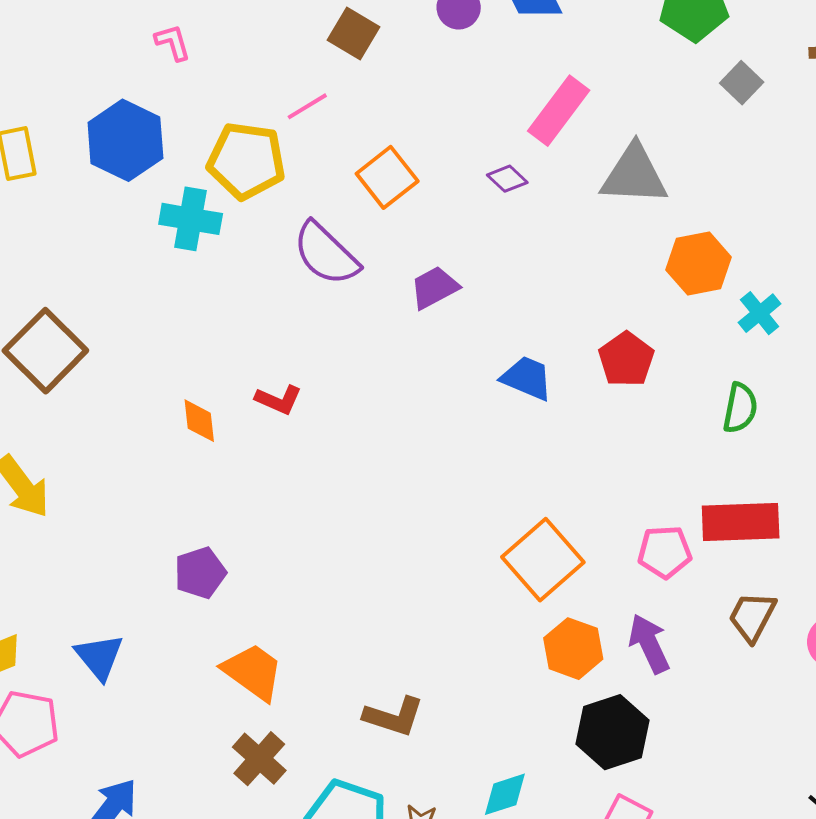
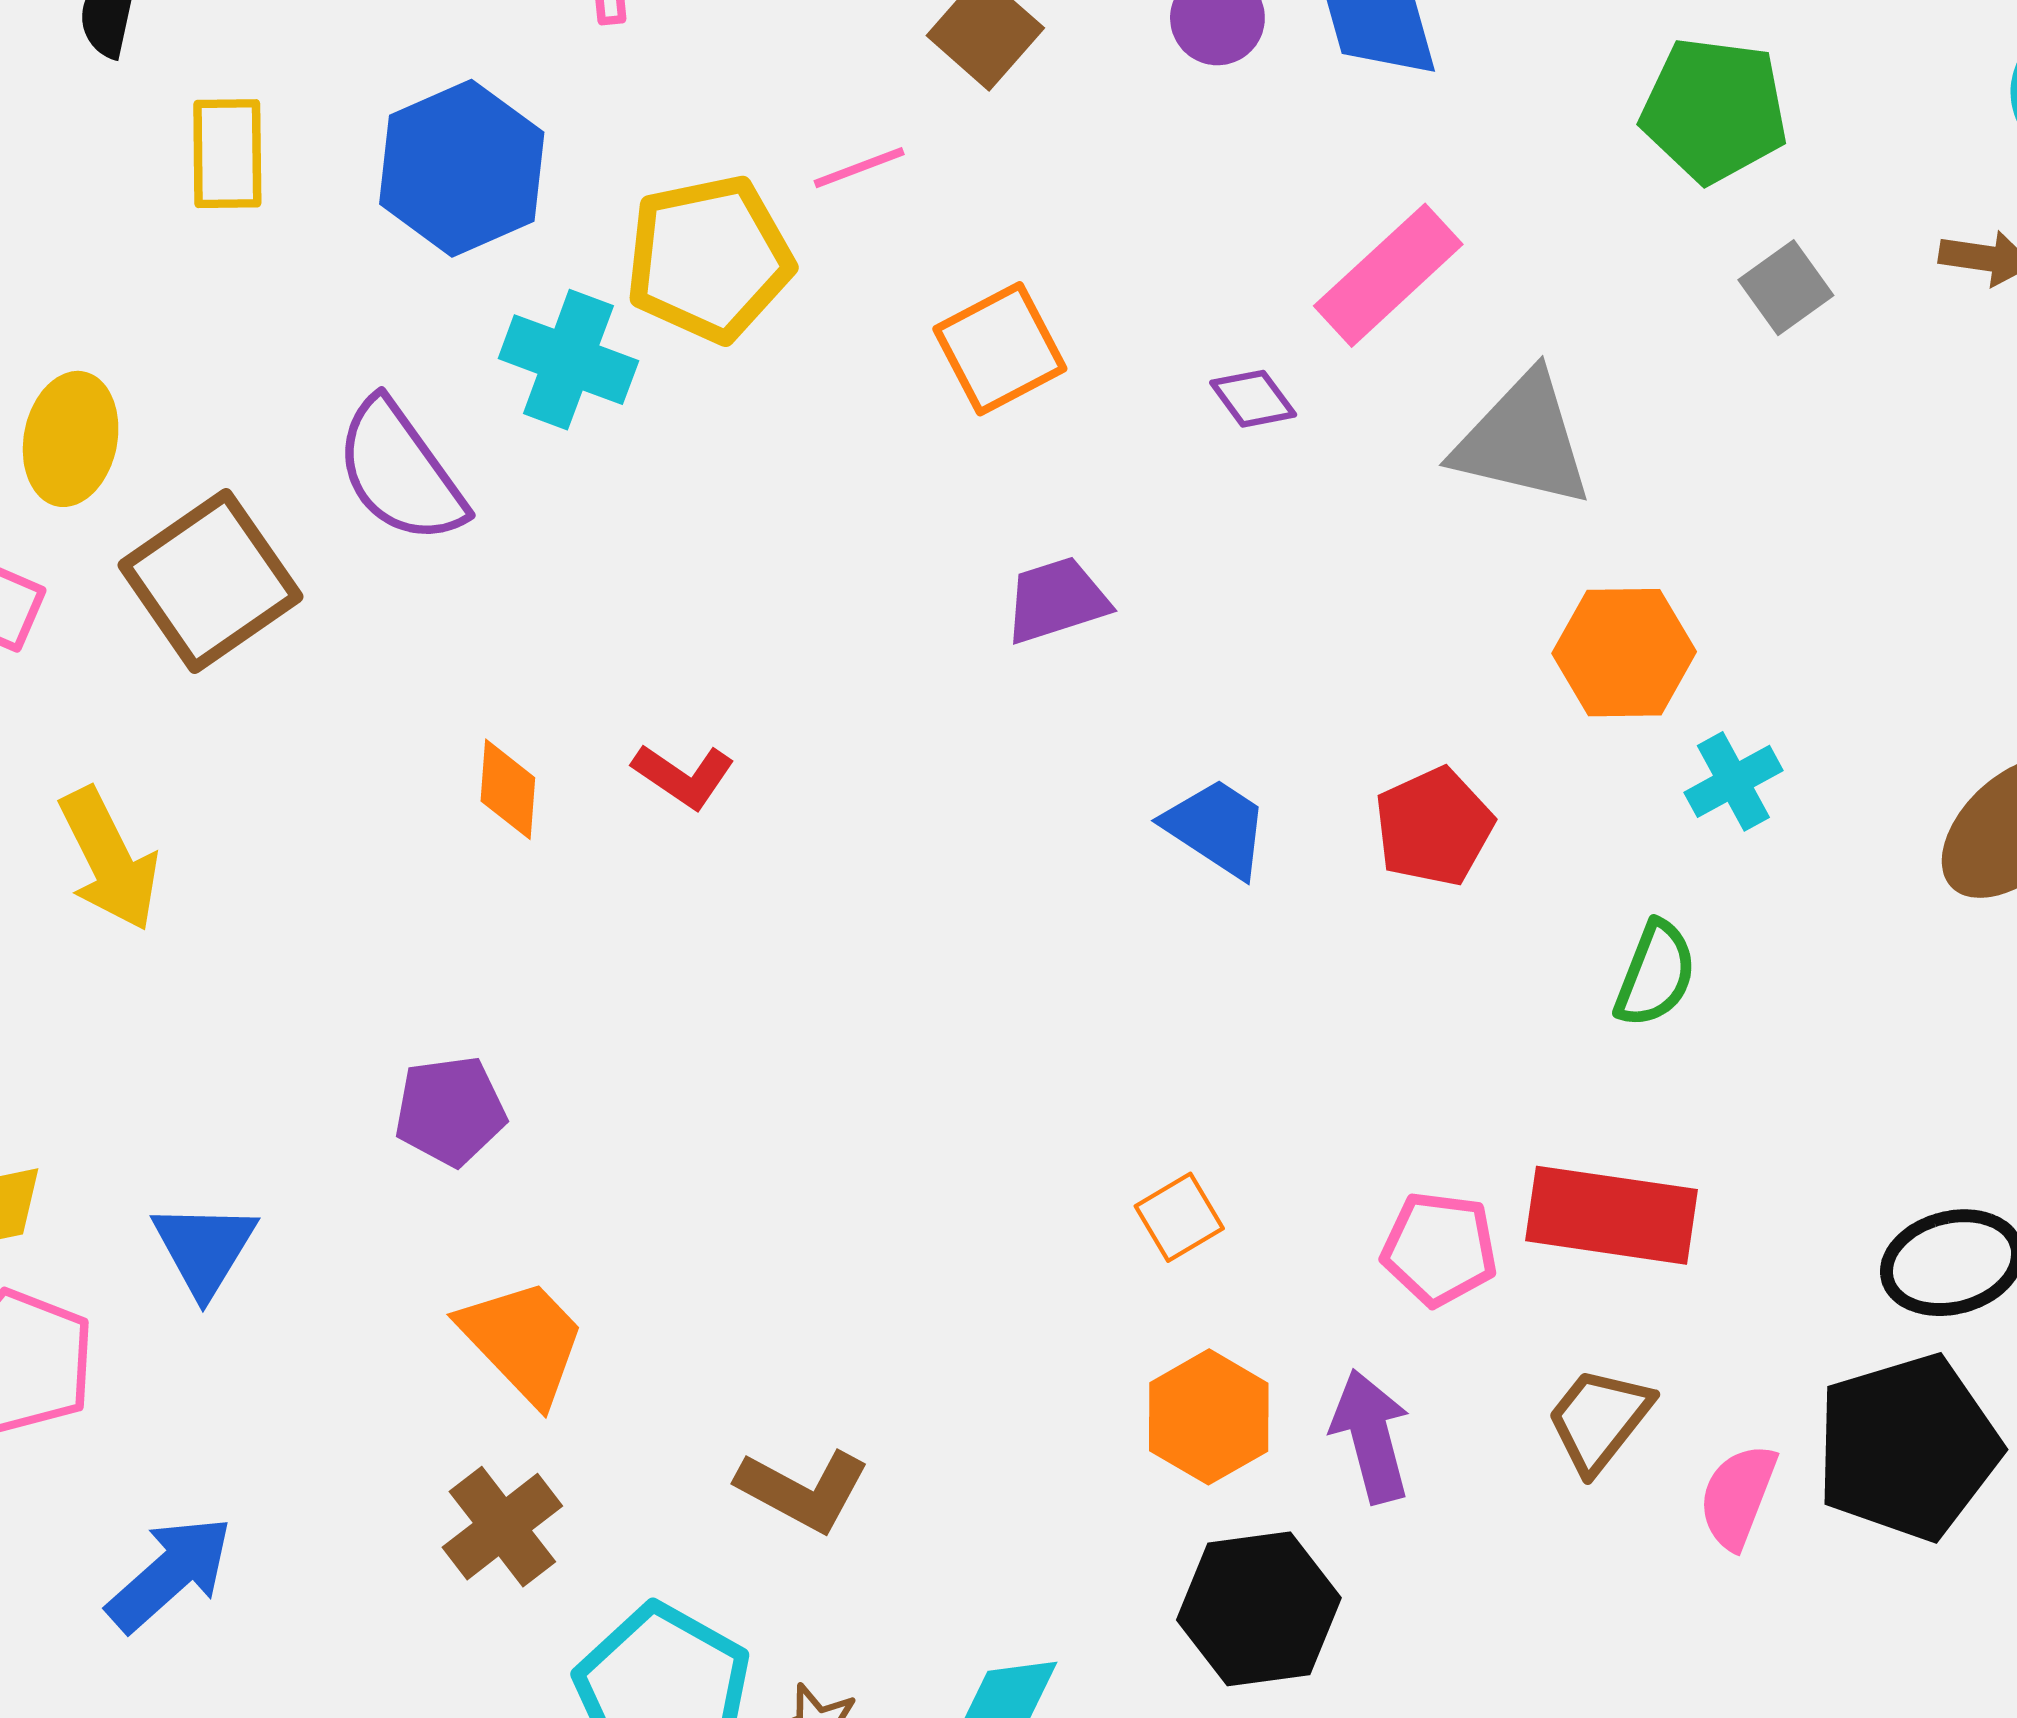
yellow pentagon: (246, 161) -> (709, 259), turned -30
purple semicircle: (326, 254) -> (400, 472), moved
orange square: (543, 560) -> (1179, 1217), size x0.5

